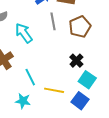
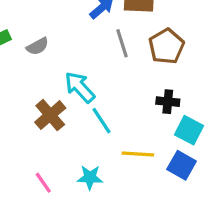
cyan arrow: (24, 33) -> (80, 87), moved
black cross: (76, 61) -> (168, 102), turned -32
cyan line: (30, 77) -> (101, 121), moved

